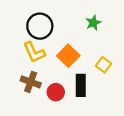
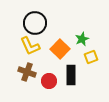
green star: (93, 23) -> (82, 39), moved
yellow square: (104, 65) -> (91, 57), turned 32

